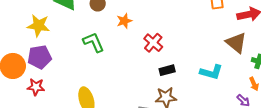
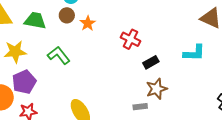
orange star: (124, 21) -> (88, 23), moved
green L-shape: (94, 42) -> (59, 55), moved

